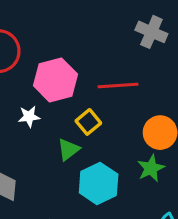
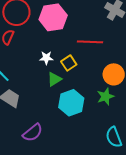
pink hexagon: (56, 80) -> (53, 17), moved
white star: (29, 117) -> (46, 58), moved

